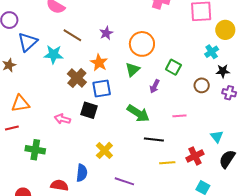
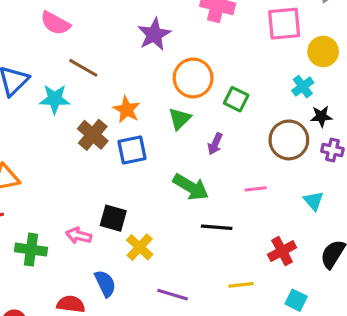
purple star: (106, 33) -> (154, 34), moved, size x1.5
green square: (173, 67) -> (236, 99), moved
brown circle: (202, 85) -> (289, 140), size x1.6
black square: (89, 110) -> (113, 218), moved
pink arrow: (62, 119) -> (79, 236), moved
cyan triangle: (217, 137) -> (314, 201), moved
yellow line: (167, 163) -> (241, 285), moved
blue semicircle: (82, 173) -> (105, 284), turned -30

